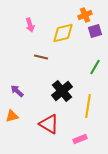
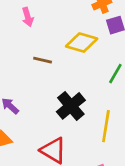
yellow diamond: (63, 33) -> (82, 43), moved, turned 30

